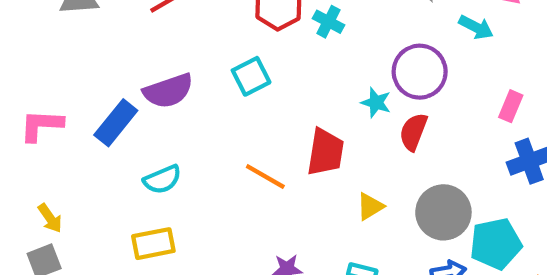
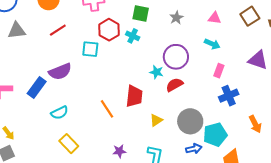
cyan arrow: (476, 27) -> (212, 44), moved
cyan square: (251, 76) -> (90, 49), moved, turned 36
red semicircle: (413, 132) -> (174, 85), turned 42
orange line: (265, 176) -> (107, 109), turned 30
yellow rectangle: (153, 244) -> (69, 144), moved, turned 60

